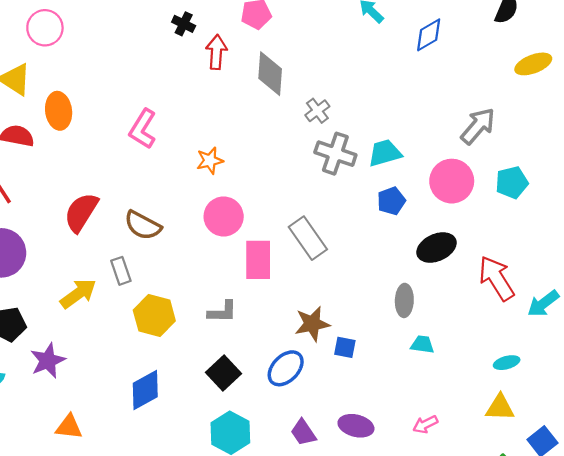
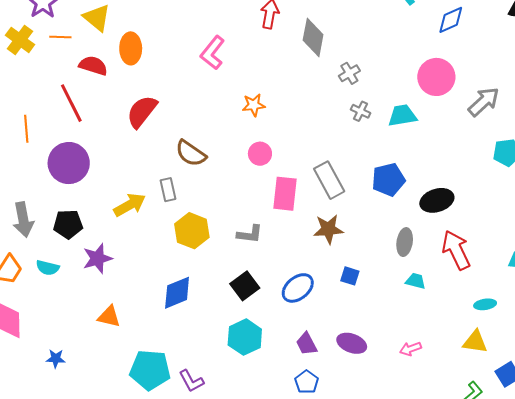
pink L-shape: (143, 129) -> (213, 53), moved
gray cross: (335, 154) -> (361, 111), size x0.6
pink circle: (452, 181) -> (436, 77), moved
blue pentagon: (391, 201) -> (388, 180), moved, size x1.4
red semicircle: (81, 212) -> (142, 111), moved
pink circle: (224, 216) -> (260, 154), size x0.7
red arrow: (496, 278) -> (456, 250), moved
brown star: (312, 324) -> (328, 229), moved

